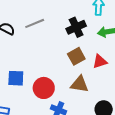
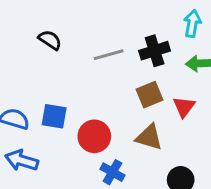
gray line: (35, 23) -> (109, 55), moved
red triangle: (100, 62) -> (184, 107), turned -42

